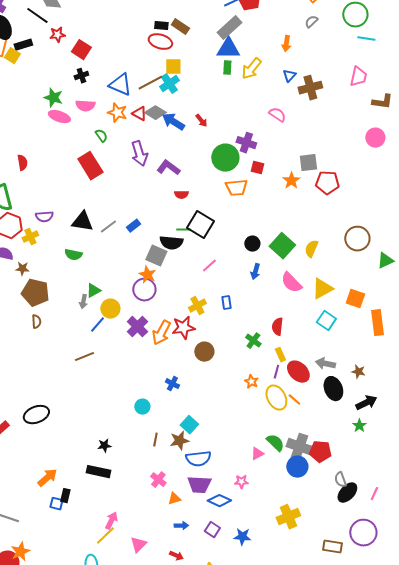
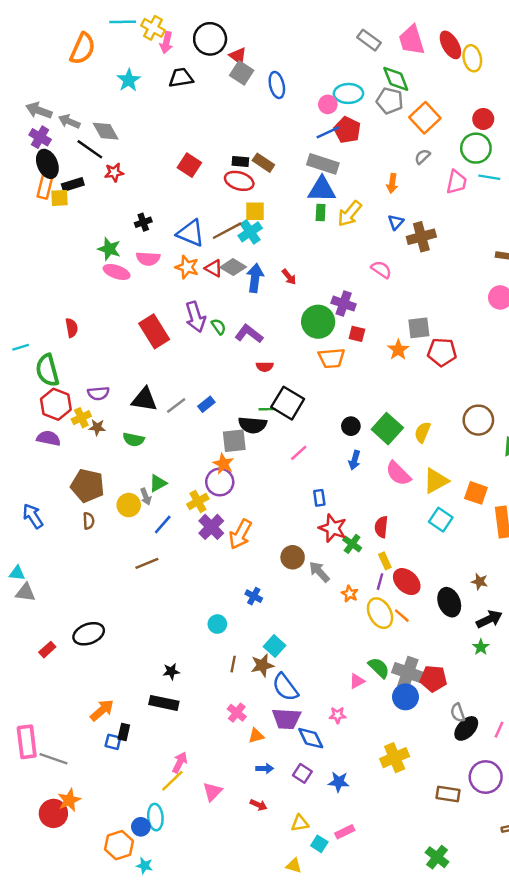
gray rectangle: (229, 28) -> (323, 164), turned 60
red square: (81, 50) -> (189, 165), moved
yellow square: (12, 56) -> (59, 198), turned -35
pink trapezoid: (358, 77) -> (457, 182), moved
blue arrow: (173, 122) -> (255, 278), turned 65
green semicircle: (101, 136) -> (219, 327), moved
purple arrow: (139, 154) -> (195, 317), moved
gray square: (156, 256) -> (234, 441), turned -30
brown star: (22, 269) -> (97, 427), moved
gray arrow: (83, 302) -> (146, 497), turned -32
yellow cross: (197, 306) -> (198, 501), moved
yellow circle: (110, 309) -> (129, 505), moved
red star: (183, 328) -> (333, 528), moved, turned 30
gray arrow: (325, 364) -> (319, 572), moved, turned 36
blue semicircle: (198, 459) -> (285, 687), turned 60
blue diamond: (219, 501) -> (311, 738), turned 40

